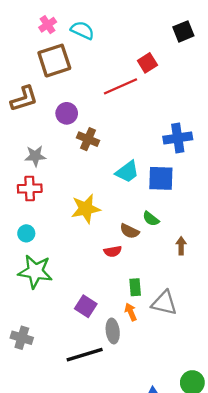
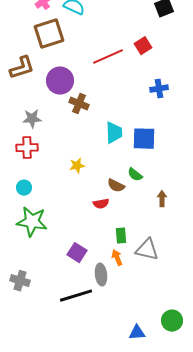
red square: (147, 63) -> (143, 46), moved
purple circle: (67, 113) -> (60, 81), size x1.4
blue cross: (178, 138) -> (159, 89), moved, size x0.7
cyan trapezoid: (127, 172) -> (114, 133), turned -55
yellow star: (86, 209) -> (77, 166), size x0.6

